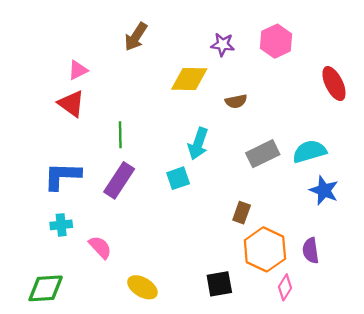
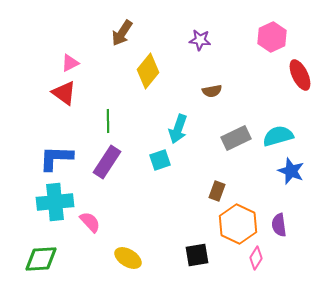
pink hexagon: (276, 41) -> (272, 37), moved
yellow diamond: (189, 79) -> (148, 71), moved, turned -52
cyan cross: (61, 225) -> (55, 202), size x1.8

